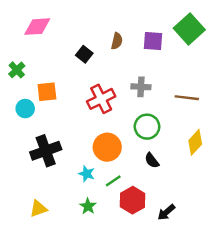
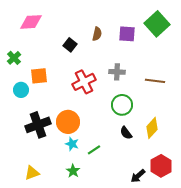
yellow diamond: (195, 142) -> (152, 128), moved
orange circle: (107, 147) -> (68, 122), moved
red hexagon: (133, 200) -> (161, 166), moved

